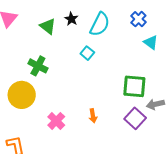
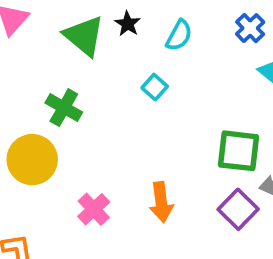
cyan semicircle: (100, 24) -> (179, 35), size x0.7
green triangle: (48, 26) -> (84, 36), size x1.4
orange arrow: (93, 116) -> (161, 202), size x1.5

